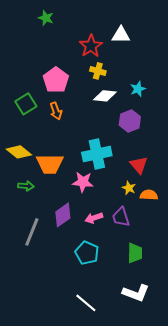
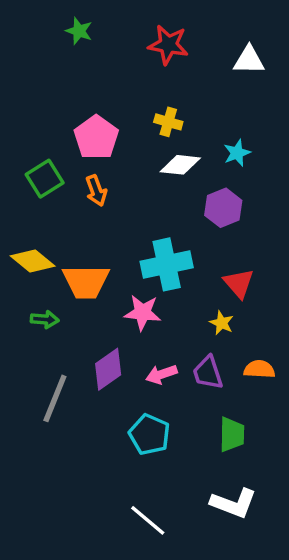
white triangle: (121, 35) -> (249, 60), moved
red star: (91, 46) -> (168, 45), moved, turned -30
orange semicircle: (149, 195) -> (259, 369), moved

